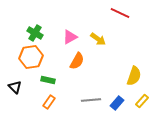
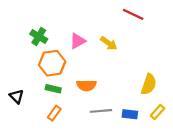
orange hexagon: (31, 57) -> (52, 63), moved
orange semicircle: (77, 61) -> (86, 85), moved, turned 60
blue rectangle: (117, 103) -> (130, 114), turned 56

